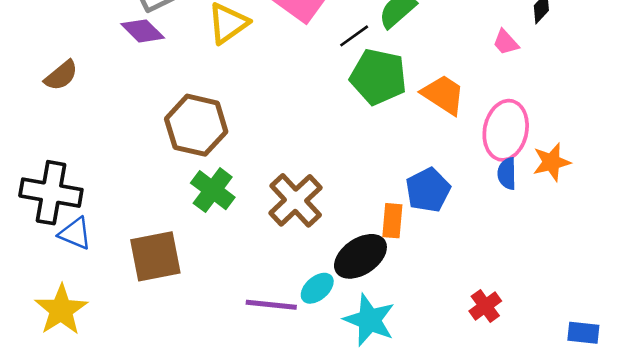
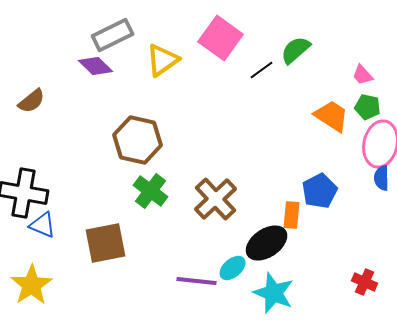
pink trapezoid: (506, 42) -> (363, 75), moved
green pentagon: (378, 77) -> (368, 107), moved, size x0.6
red cross: (485, 306) -> (365, 282), turned -30

